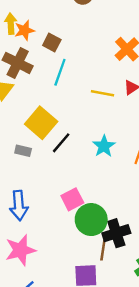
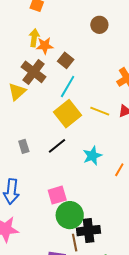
yellow square: (41, 123) -> (67, 114), moved
gray rectangle: (23, 151) -> (24, 146), turned 48
brown line: (103, 250) -> (75, 243), turned -30

